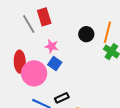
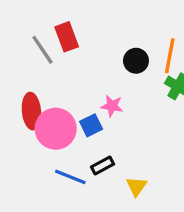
pink star: (52, 46) -> (112, 106), moved
blue square: (55, 63) -> (91, 125), moved, turned 32

